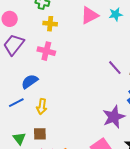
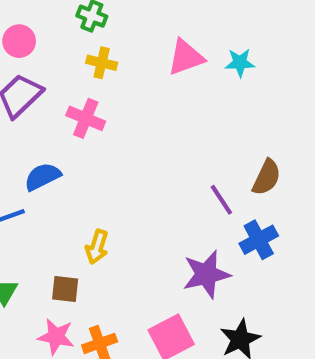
purple line: (115, 68) -> (221, 200), moved
yellow arrow: (42, 107) -> (97, 247), moved
brown square: (40, 134) -> (65, 289), moved

